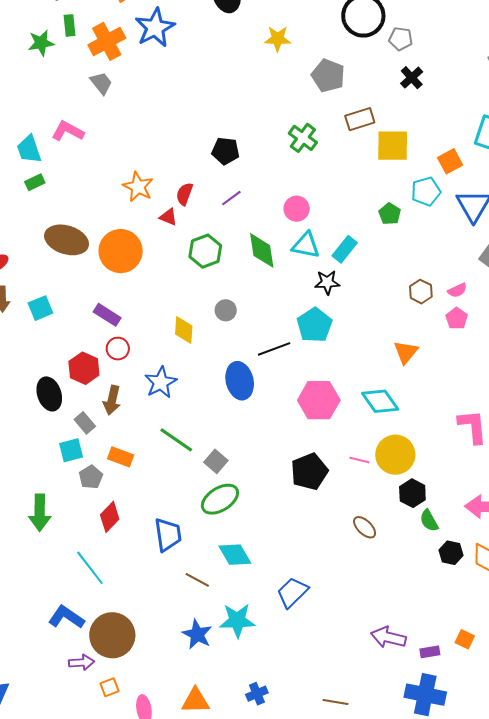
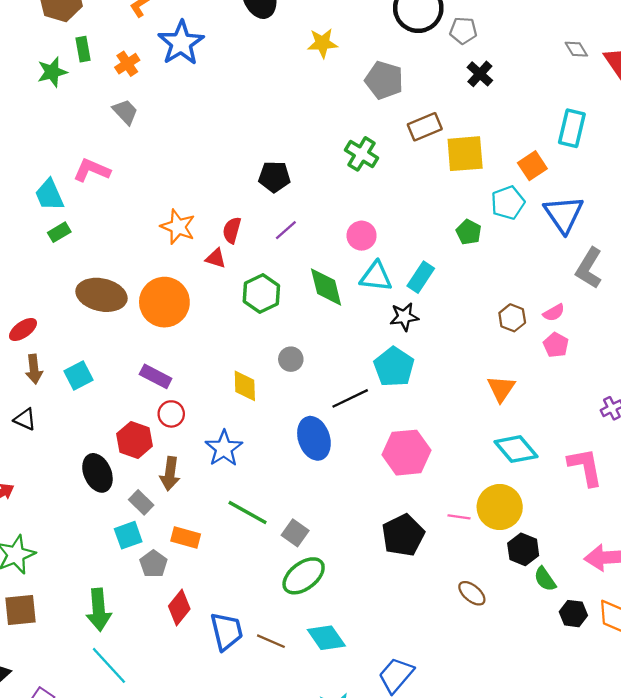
orange cross: (107, 41) -> (127, 64), size x0.6
cyan diamond: (380, 401) -> (516, 449), moved
blue trapezoid: (168, 535) -> (227, 631), moved
cyan line: (90, 568) -> (109, 665), moved
brown line: (197, 580) -> (271, 641), moved

